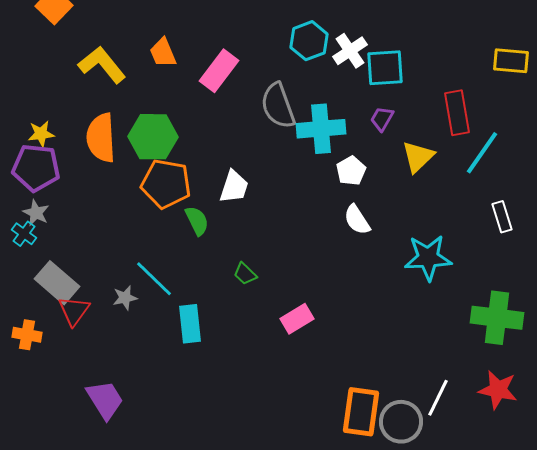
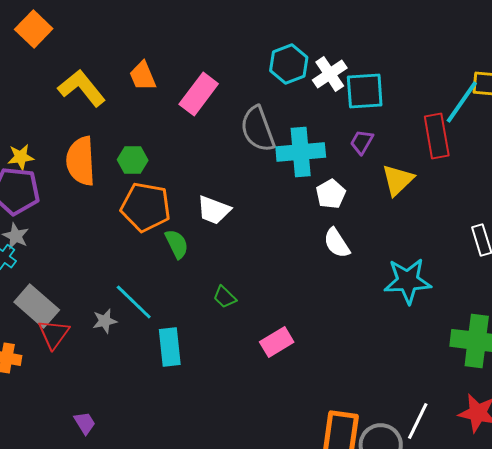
green hexagon: (153, 137) -> (133, 160), size x0.6
cyan line: (482, 153) -> (462, 102), moved
white trapezoid: (234, 187) -> (214, 210), turned 93
purple trapezoid: (105, 400) -> (85, 423), size x0.6

